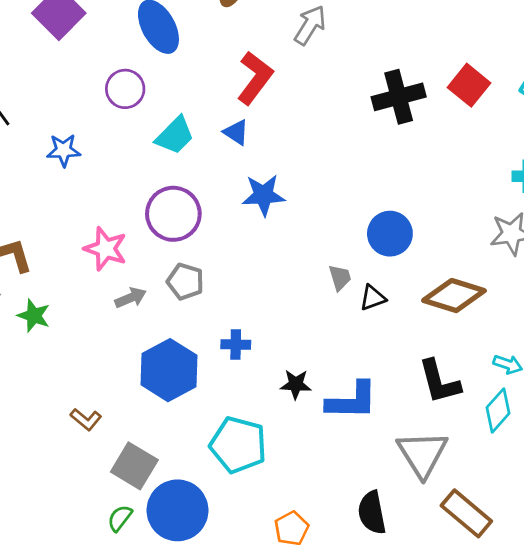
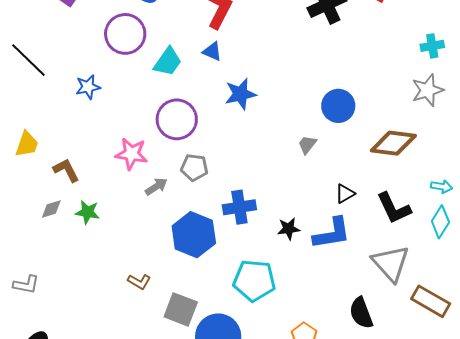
purple circle: (125, 89) -> (125, 34), size x1.4
gray trapezoid: (340, 278) -> (307, 145), turned -115
black triangle: (373, 298) -> (345, 194), moved
blue cross: (236, 344) -> (239, 207), size x1.5

